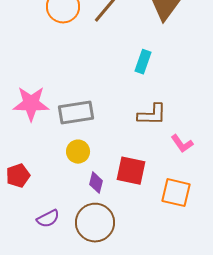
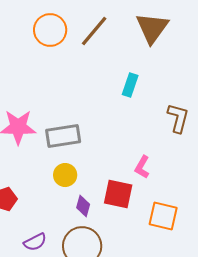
brown L-shape: (152, 115) -> (178, 118), moved, turned -76
pink L-shape: (182, 144) -> (142, 167), moved, turned 65

